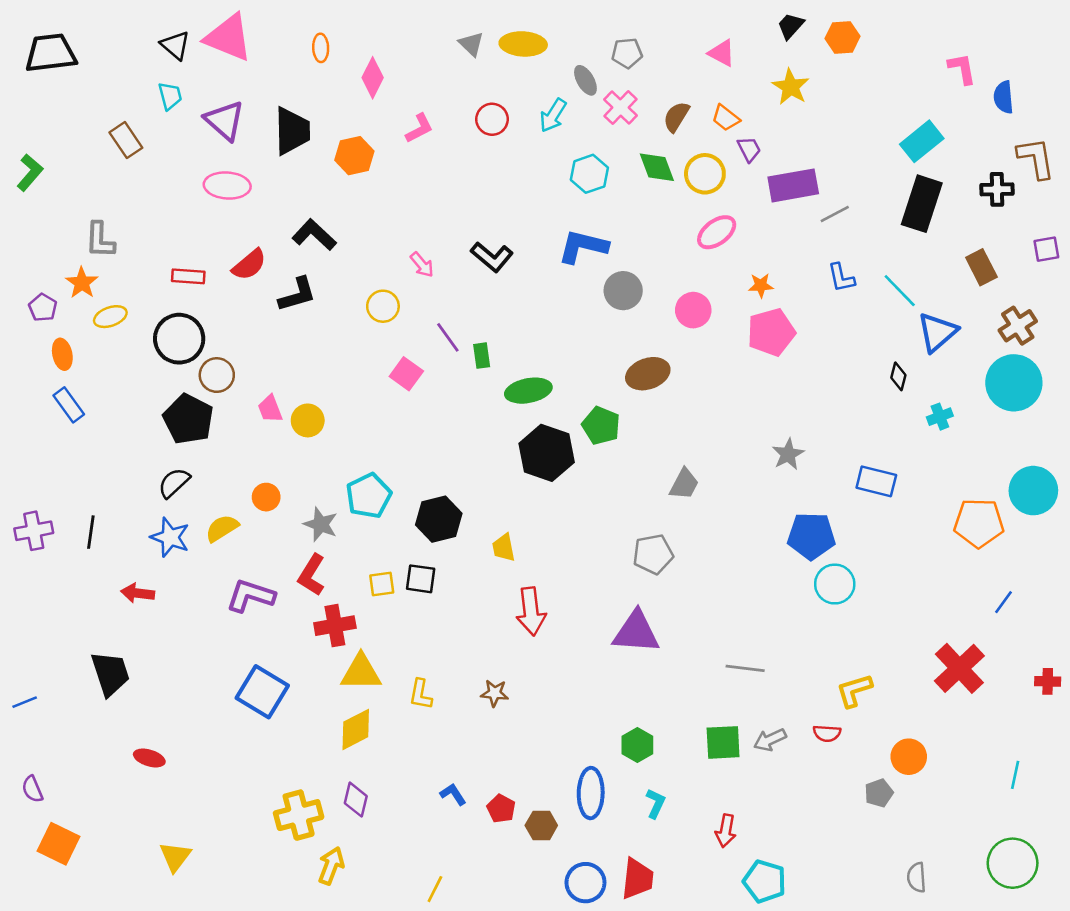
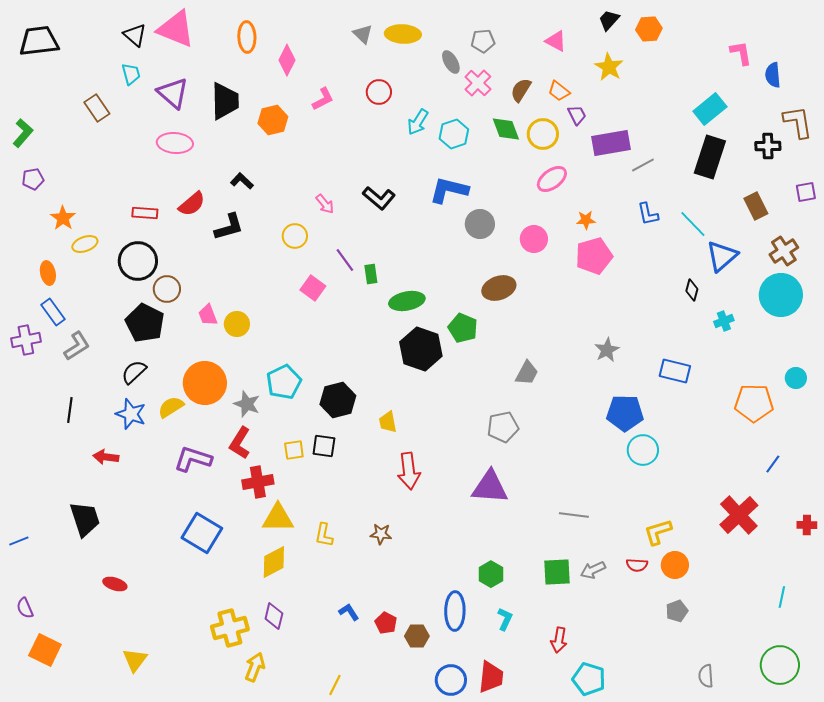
orange ellipse: (321, 48) -> (247, 37), size x1.4
cyan arrow: (553, 115) -> (418, 122), moved
black L-shape: (314, 235) -> (242, 181), size x0.7
gray L-shape: (100, 240) -> (77, 346), moved, turned -124
purple pentagon: (43, 308) -> (33, 179), moved, turned 30
cyan circle: (1033, 491) -> (796, 378), size x0.6
orange circle: (266, 497) -> (205, 383), size x2.0
purple cross: (34, 531) -> (26, 340), moved
orange circle: (909, 757) -> (675, 565), moved

